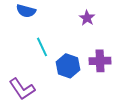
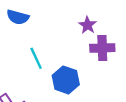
purple cross: (100, 61) -> (102, 48), moved

